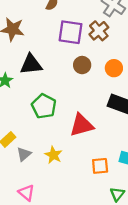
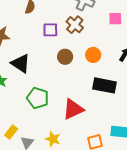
purple square: (70, 32) -> (50, 30), size x0.7
black triangle: (31, 64) -> (21, 63), turned 50

